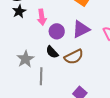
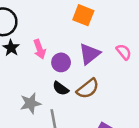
gray star: (25, 59) -> (30, 103), turned 30

